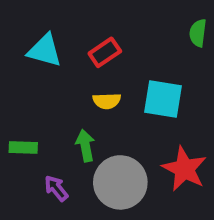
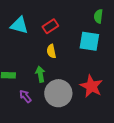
cyan square: (163, 99) -> (89, 41), moved
yellow semicircle: (107, 101) -> (51, 51), turned 80

